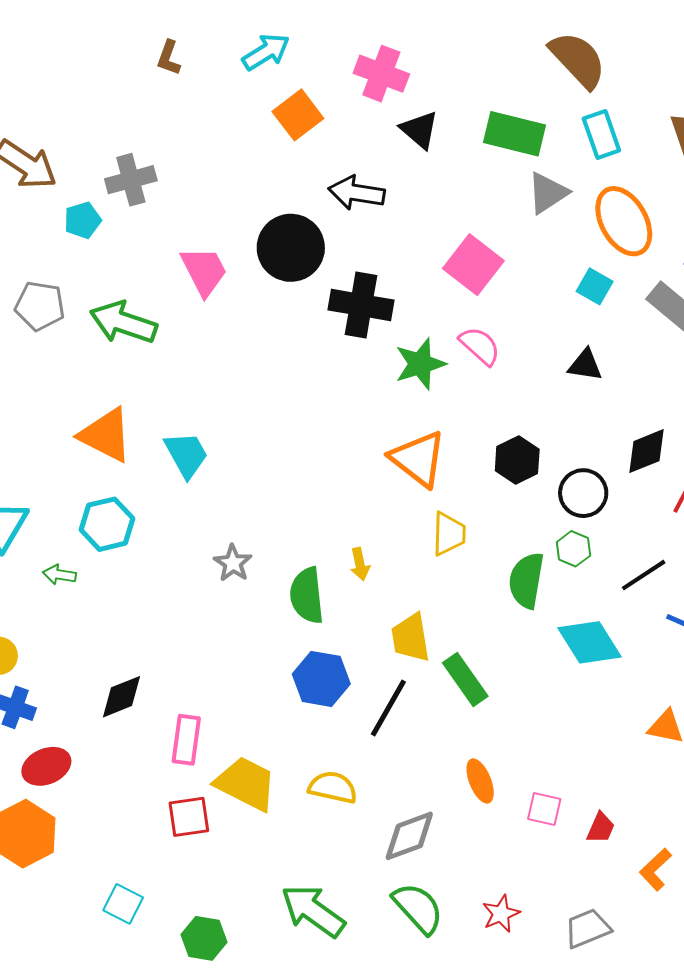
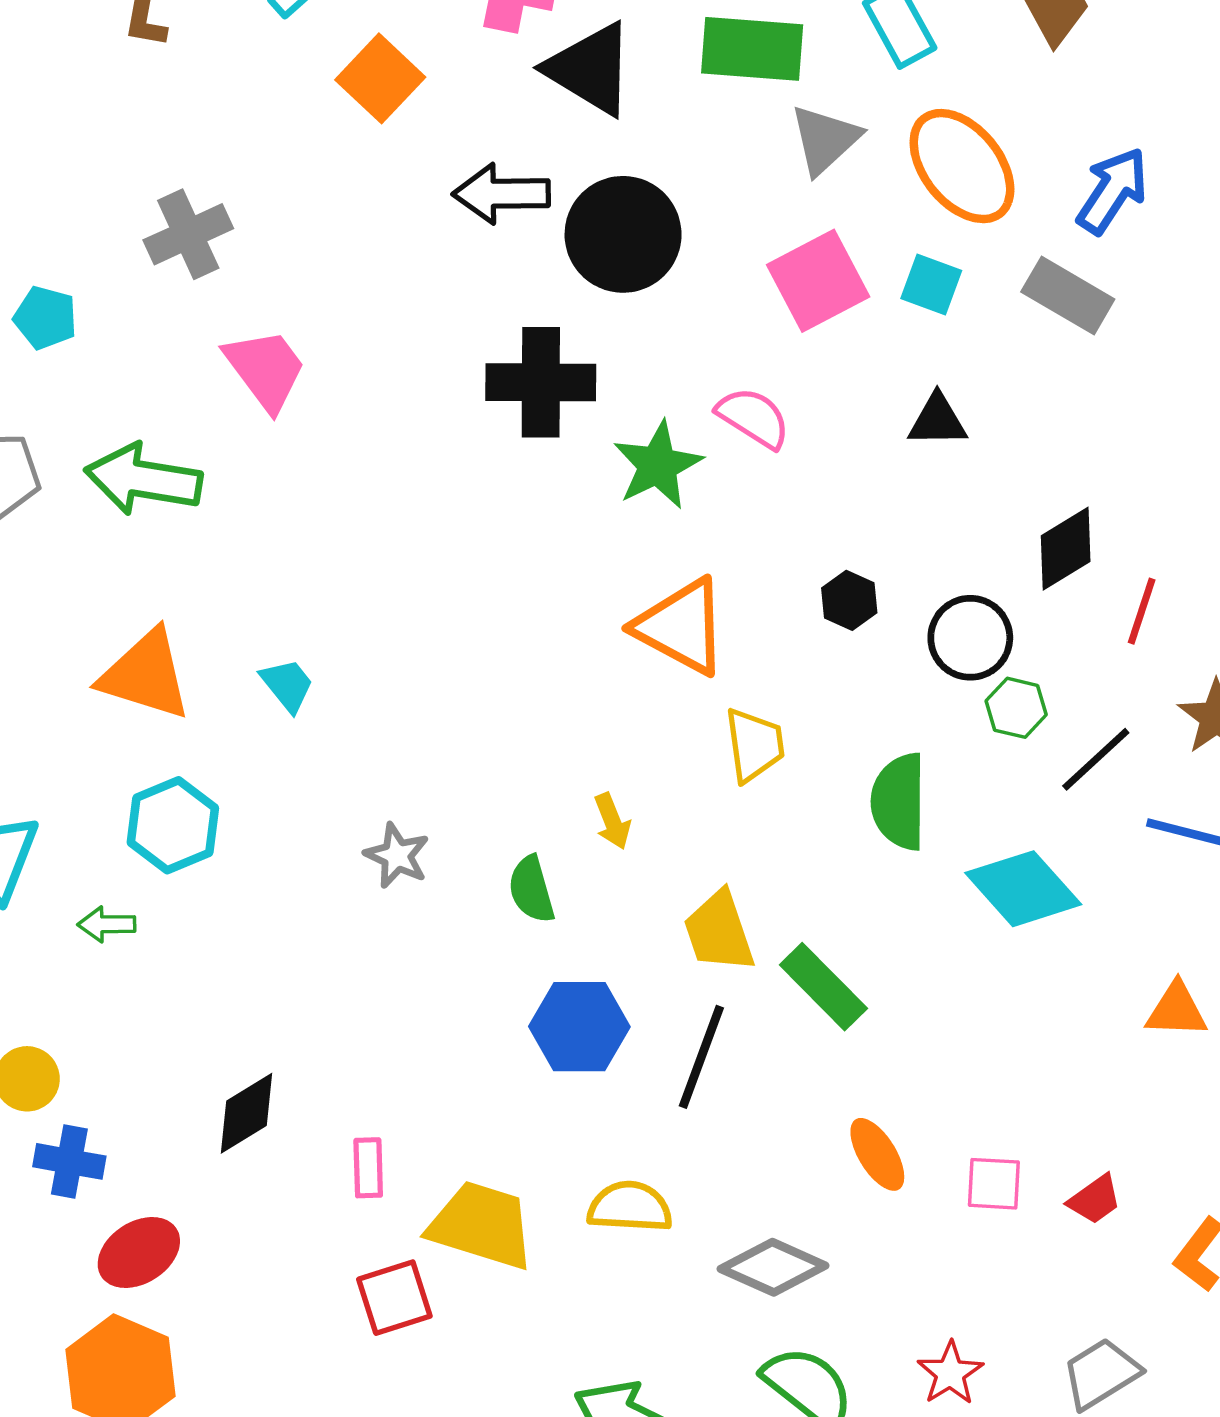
black triangle: (420, 130) -> (590, 69), size x1.4
gray cross: (131, 180) -> (188, 234), moved
cyan pentagon: (83, 220) -> (45, 318), turned -30
black circle: (291, 248) -> (623, 234), moved
pink square: (473, 265) -> (818, 281), moved, turned 34
cyan trapezoid: (186, 455) -> (287, 685), size x0.7
black hexagon: (517, 460) -> (849, 600), size x0.7
green hexagon: (573, 549) -> (1016, 708), moved
green semicircle: (307, 595) -> (531, 889), size x0.7
pink rectangle: (186, 740) -> (368, 1168), size x0.7
red trapezoid: (601, 828) -> (1095, 1199), turned 40
gray diamond: (409, 836) -> (773, 1267), turned 54

